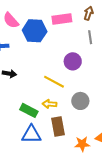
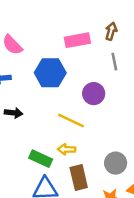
blue hexagon: (35, 31) -> (50, 73), moved
gray circle: (80, 101) -> (116, 163), moved

